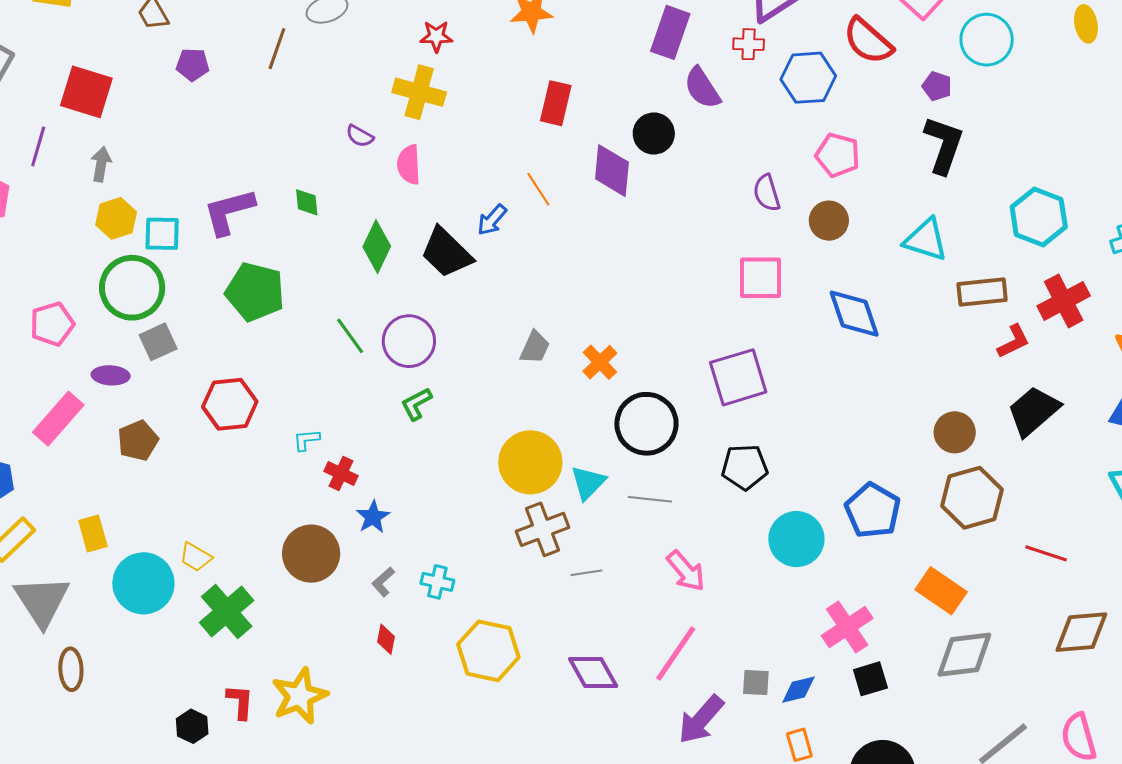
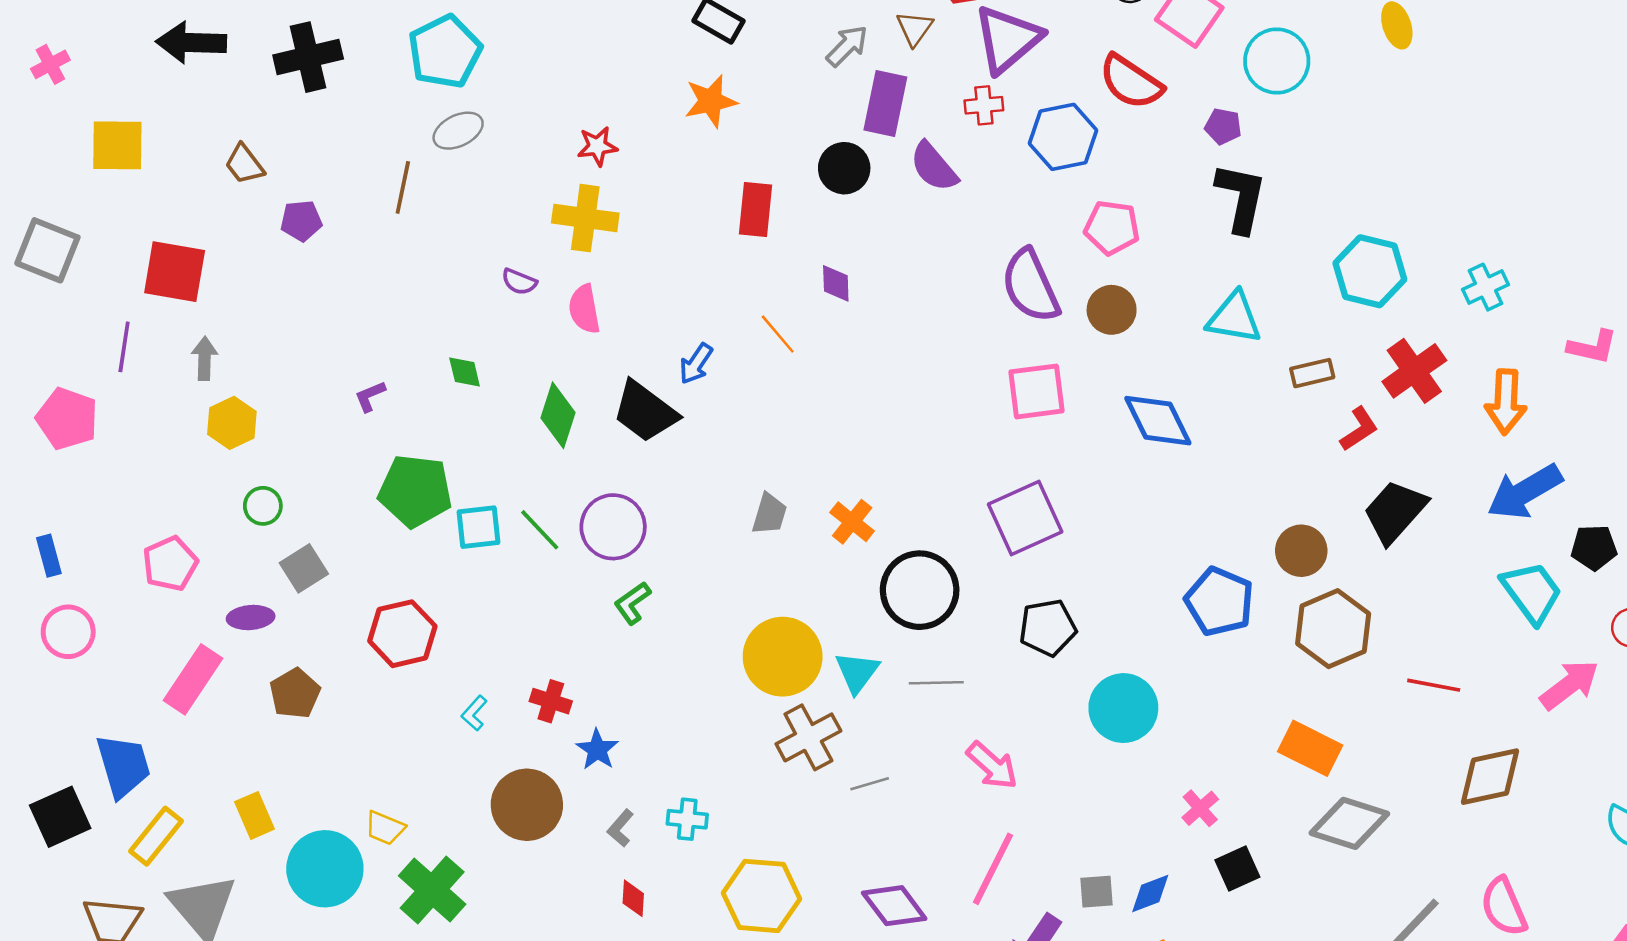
black circle: (654, 134) -> (844, 168), moved
purple diamond: (612, 171) -> (836, 283), size x0.6
orange line: (538, 189) -> (778, 334), moved
purple semicircle: (767, 193) -> (1030, 286), size x1.6
purple L-shape: (229, 212) -> (370, 396), size x0.5
cyan square: (162, 234) -> (478, 527), moved
green circle: (132, 288) -> (263, 506), size x0.5
brown rectangle: (982, 292) -> (1312, 373), size x0.7
cyan L-shape: (306, 440) -> (474, 713), moved, turned -36
blue pentagon: (873, 511) -> (1219, 602), moved
pink cross: (847, 627) -> (1200, 808), size x0.6
gray diamond: (964, 655) -> (1349, 823), turned 32

